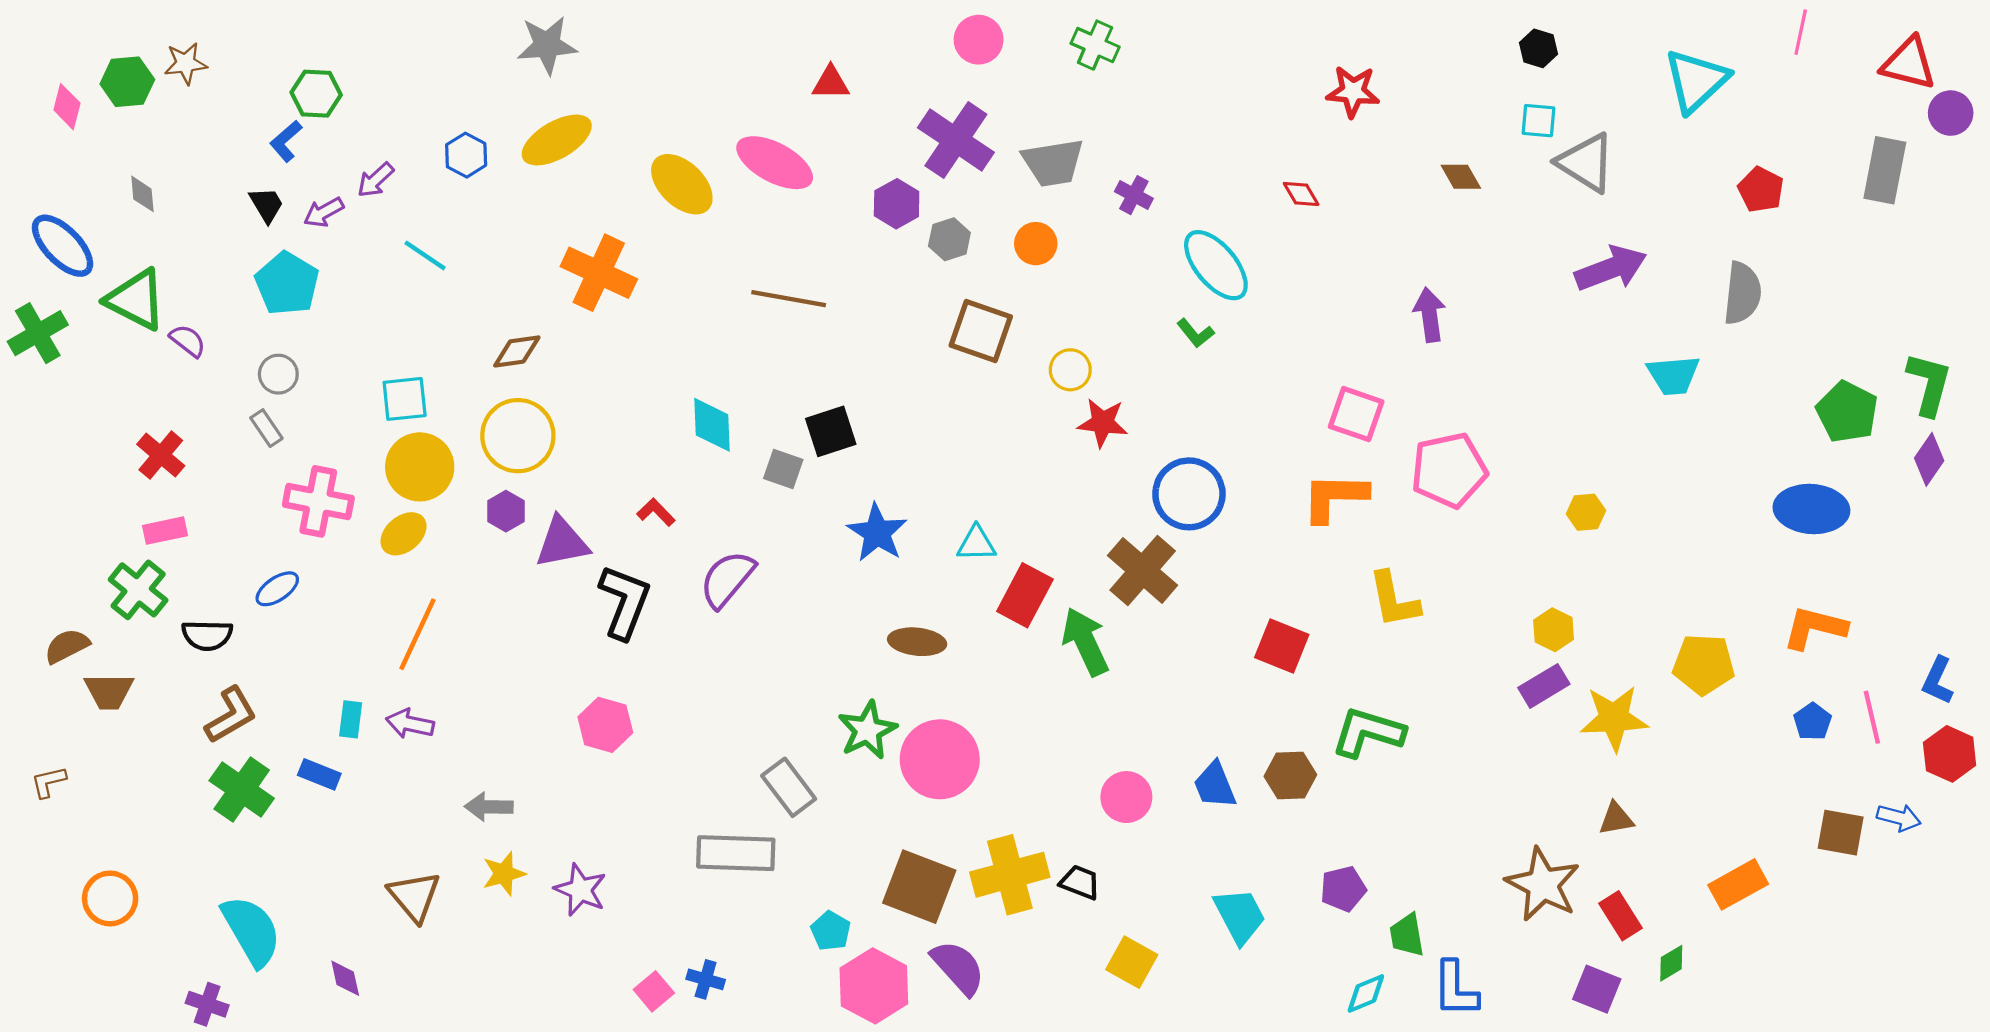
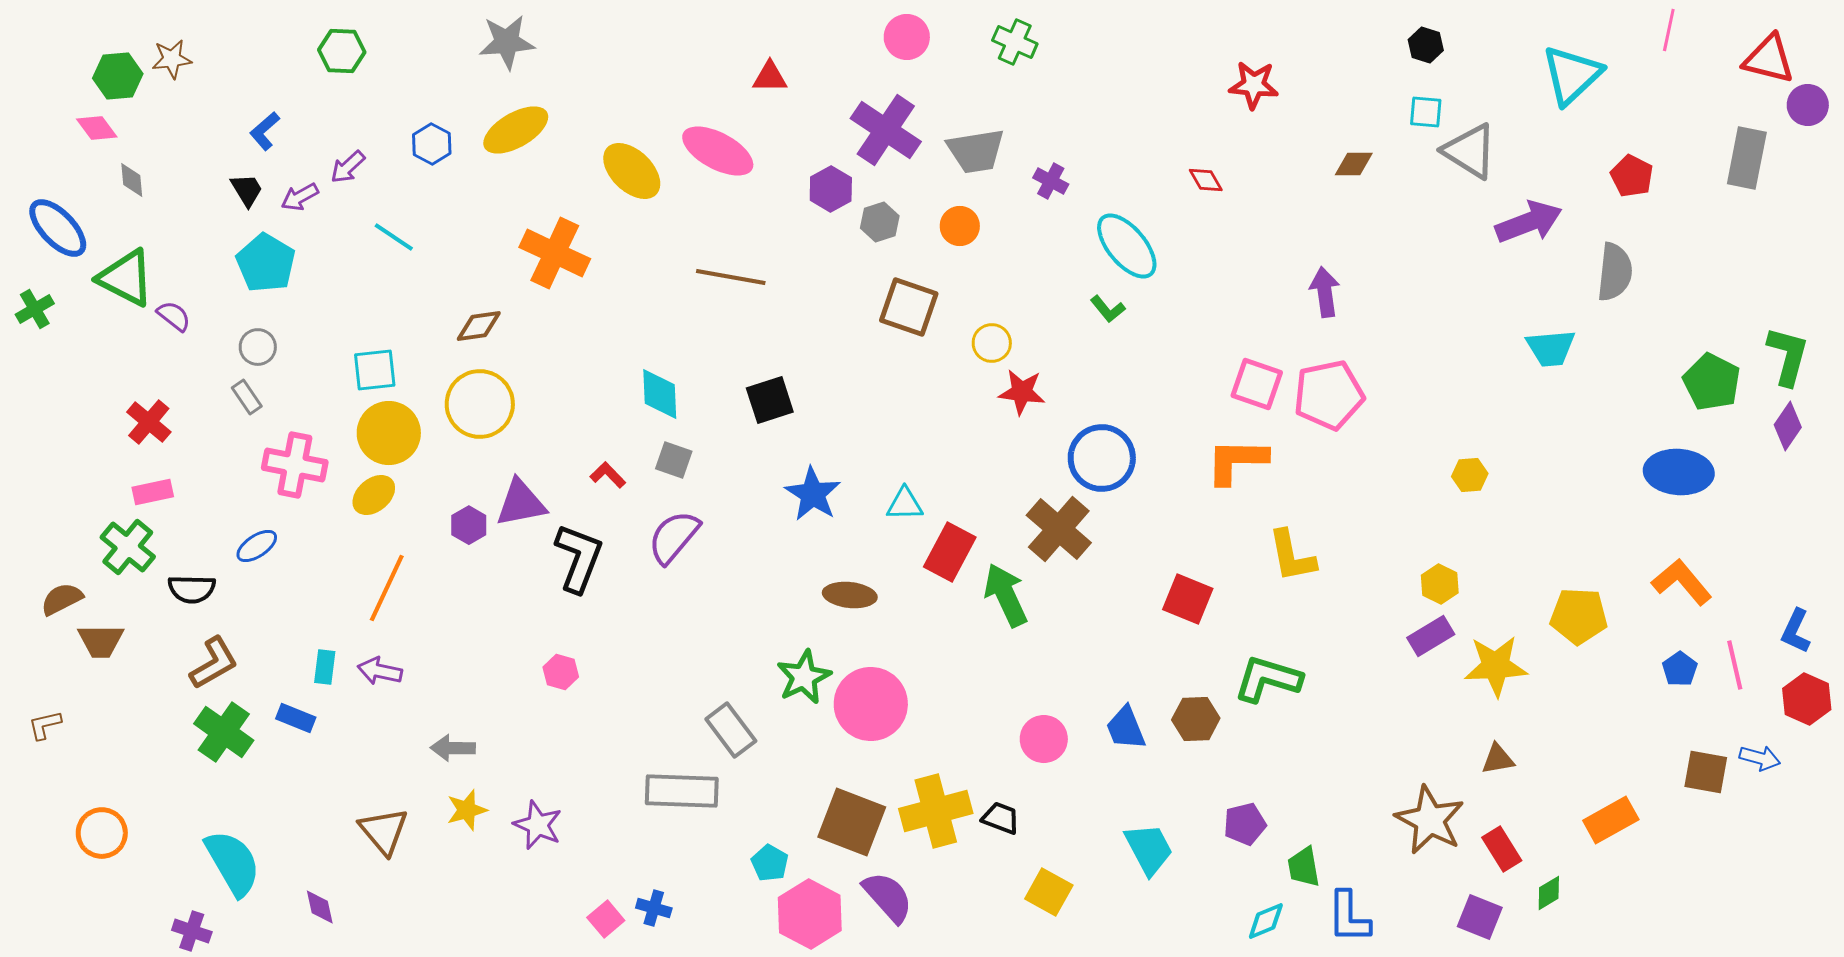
green hexagon: (316, 94) -> (342, 51), moved
pink diamond: (67, 107) -> (97, 128), moved, turned -51
brown diamond: (1461, 177) -> (1354, 164), turned -60
purple arrow: (1611, 268) -> (1529, 222), moved
green cross: (38, 333) -> (35, 309), size x0.7
gray square: (783, 469) -> (674, 460), moved
pink pentagon: (1449, 470) -> (1329, 395), moved
purple hexagon: (506, 511) -> (469, 525), moved
orange L-shape: (1815, 628) -> (1682, 582), turned 36
pink hexagon: (605, 725) -> (561, 672), size x0.7

